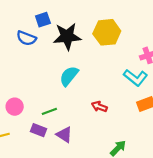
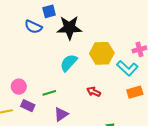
yellow hexagon: (107, 32) -> (102, 53), moved
purple rectangle: (39, 130) -> (28, 106), moved
purple triangle: (64, 135) -> (61, 114), turned 49

